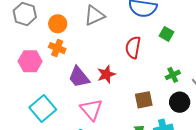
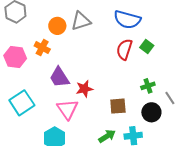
orange circle: (58, 24) -> (57, 26), moved
red semicircle: (133, 47) -> (124, 49), moved
red star: (106, 74) -> (84, 89), moved

